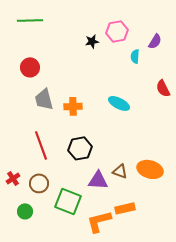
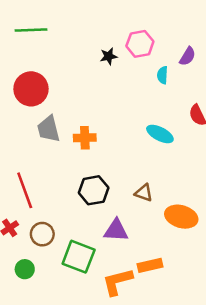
red circle: (30, 67) -> (31, 89), size x1.4
cyan ellipse: (119, 103) -> (160, 134), moved
red line: (41, 145) -> (25, 190), moved
brown triangle: (120, 171) -> (144, 193), moved

